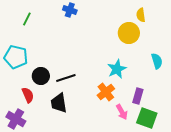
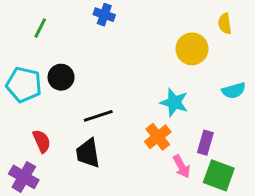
yellow semicircle: (141, 15) -> (225, 24), moved
cyan semicircle: (157, 61) -> (234, 91), turned 91
cyan star: (117, 69) -> (174, 102), turned -30
black circle: (41, 76) -> (61, 77), moved

